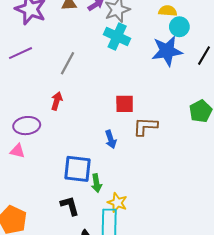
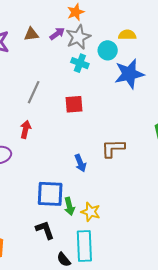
cyan circle: (179, 27) -> (108, 50), moved
cyan cross: (117, 37) -> (80, 63), size x0.7
red square: (125, 104) -> (74, 104), moved
yellow star: (117, 203) -> (91, 212), moved

